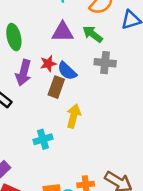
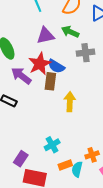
red star: (48, 64) -> (40, 64), size x1.6
purple arrow: (23, 73) -> (21, 76), turned 125
cyan cross: (43, 139) -> (52, 145), moved

